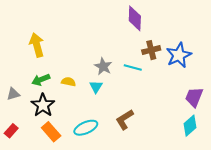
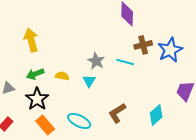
cyan diamond: (190, 126) -> (156, 115), moved
cyan ellipse: (86, 128) -> (79, 121), turned 50

